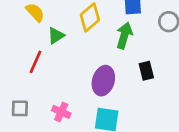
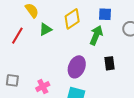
red line: (35, 62) -> (17, 36), moved
pink cross: (61, 112) -> (43, 87), turned 32

